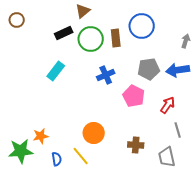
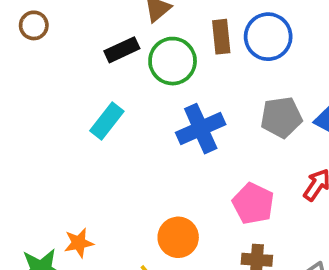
brown rectangle: (116, 38) -> (221, 37), moved
blue cross: (106, 75) -> (201, 129), size x1.4
pink pentagon: (134, 96) -> (253, 204), moved

